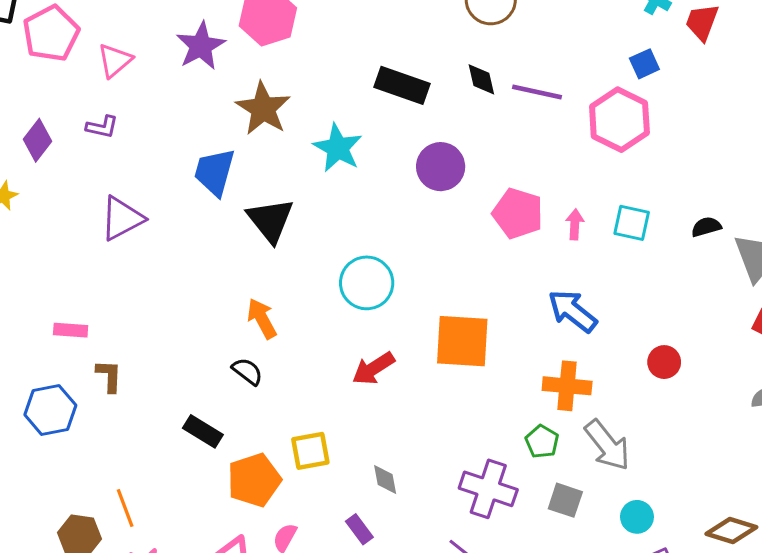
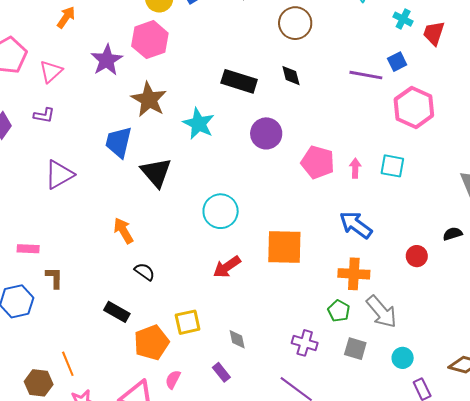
purple line: (537, 92) -> (366, 75), moved
pink hexagon: (619, 120) -> (414, 107), moved
black semicircle: (706, 227) -> (453, 234), moved
orange arrow: (262, 319) -> (123, 231), moved
purple cross: (488, 489) -> (305, 343), size x0.7

